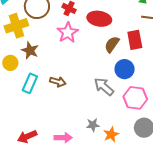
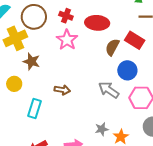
red rectangle: (135, 40) -> (135, 40), turned -42
yellow circle: (10, 63) -> (14, 84), moved
cyan rectangle: (30, 83) -> (35, 108), moved

